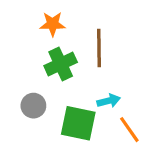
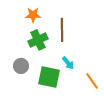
cyan arrow: (109, 101) -> (68, 63), turned 64
orange line: (129, 130) -> (92, 81), moved

